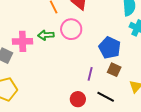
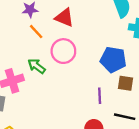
green arrow: (46, 35) -> (37, 66), turned 56

